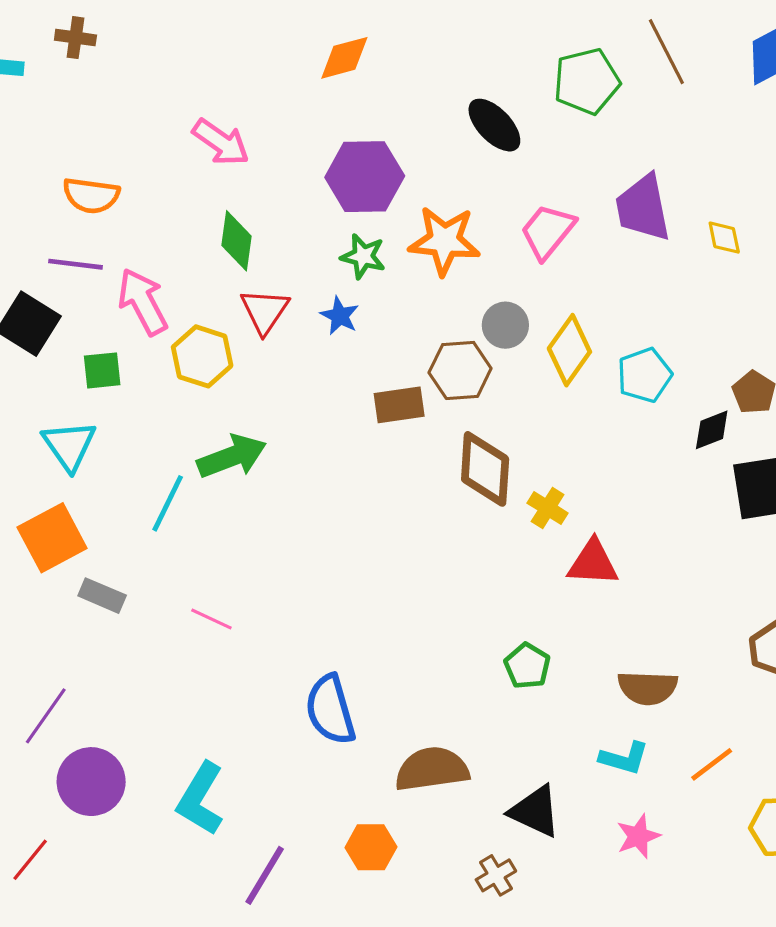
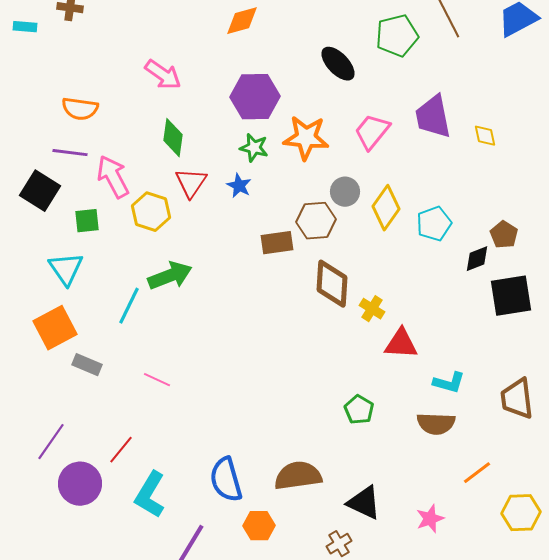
blue semicircle: (330, 710) -> (226, 480), moved
cyan L-shape: (624, 758) -> (449, 383), moved
red line: (30, 860) -> (121, 450), moved

